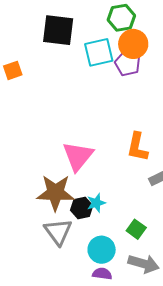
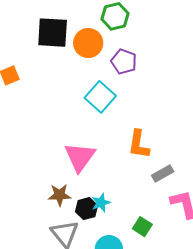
orange circle: (133, 44) -> (88, 43), moved
cyan square: (99, 52) -> (100, 97), moved, turned -32
brown star: (55, 193) -> (60, 195), size x0.6

